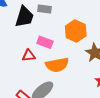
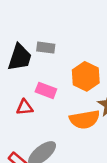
orange semicircle: (57, 65) -> (85, 119), moved

